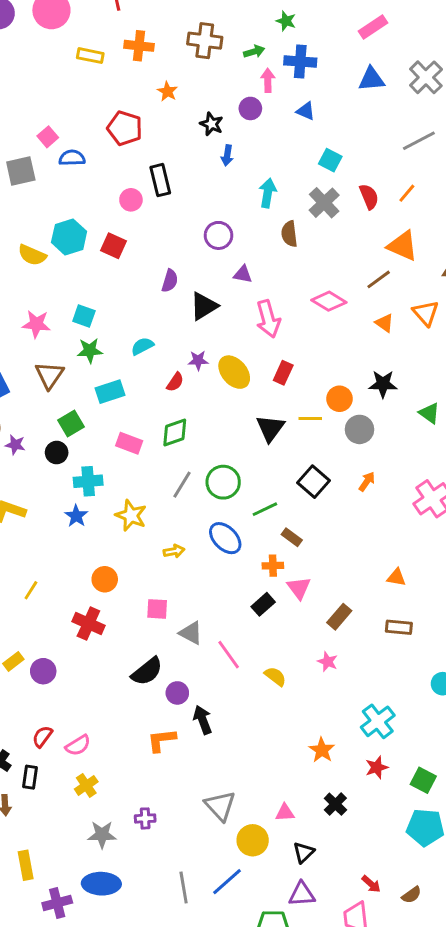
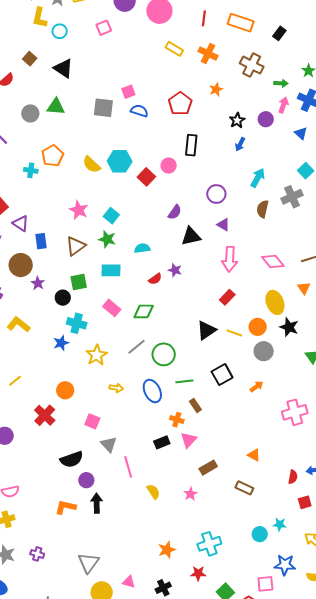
pink circle: (131, 200) -> (169, 166), moved
yellow ellipse: (234, 372) -> (275, 302), moved

